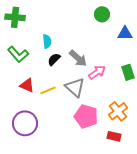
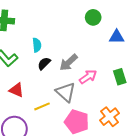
gray arrow: (78, 58) -> (69, 62), turned 96
yellow line: (48, 90) -> (42, 106), moved

